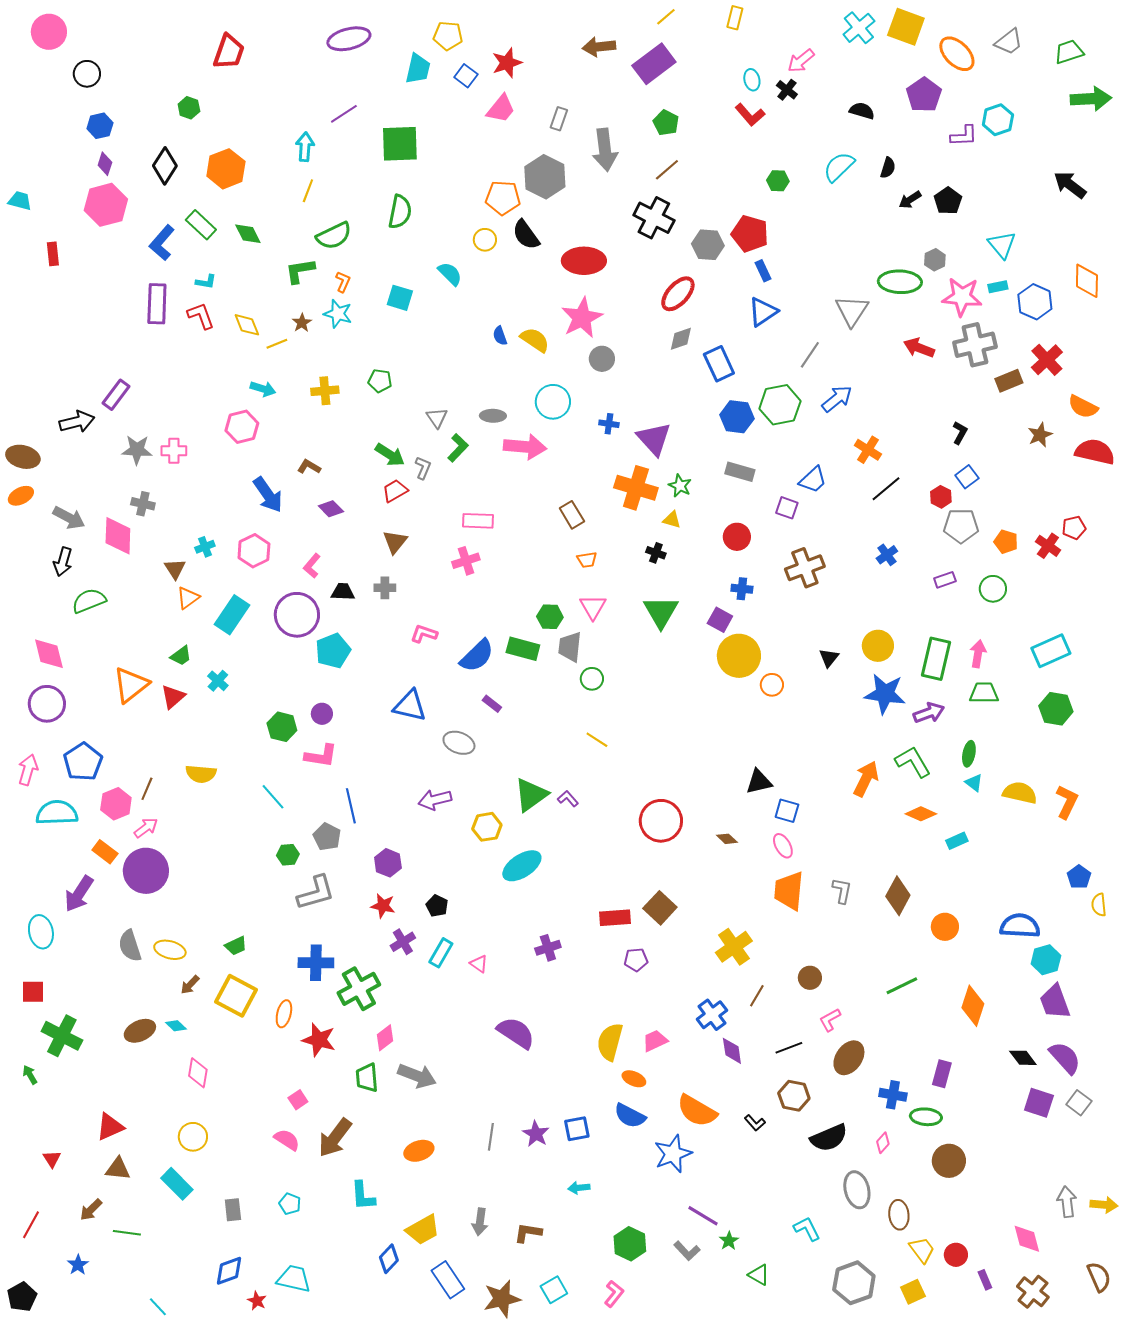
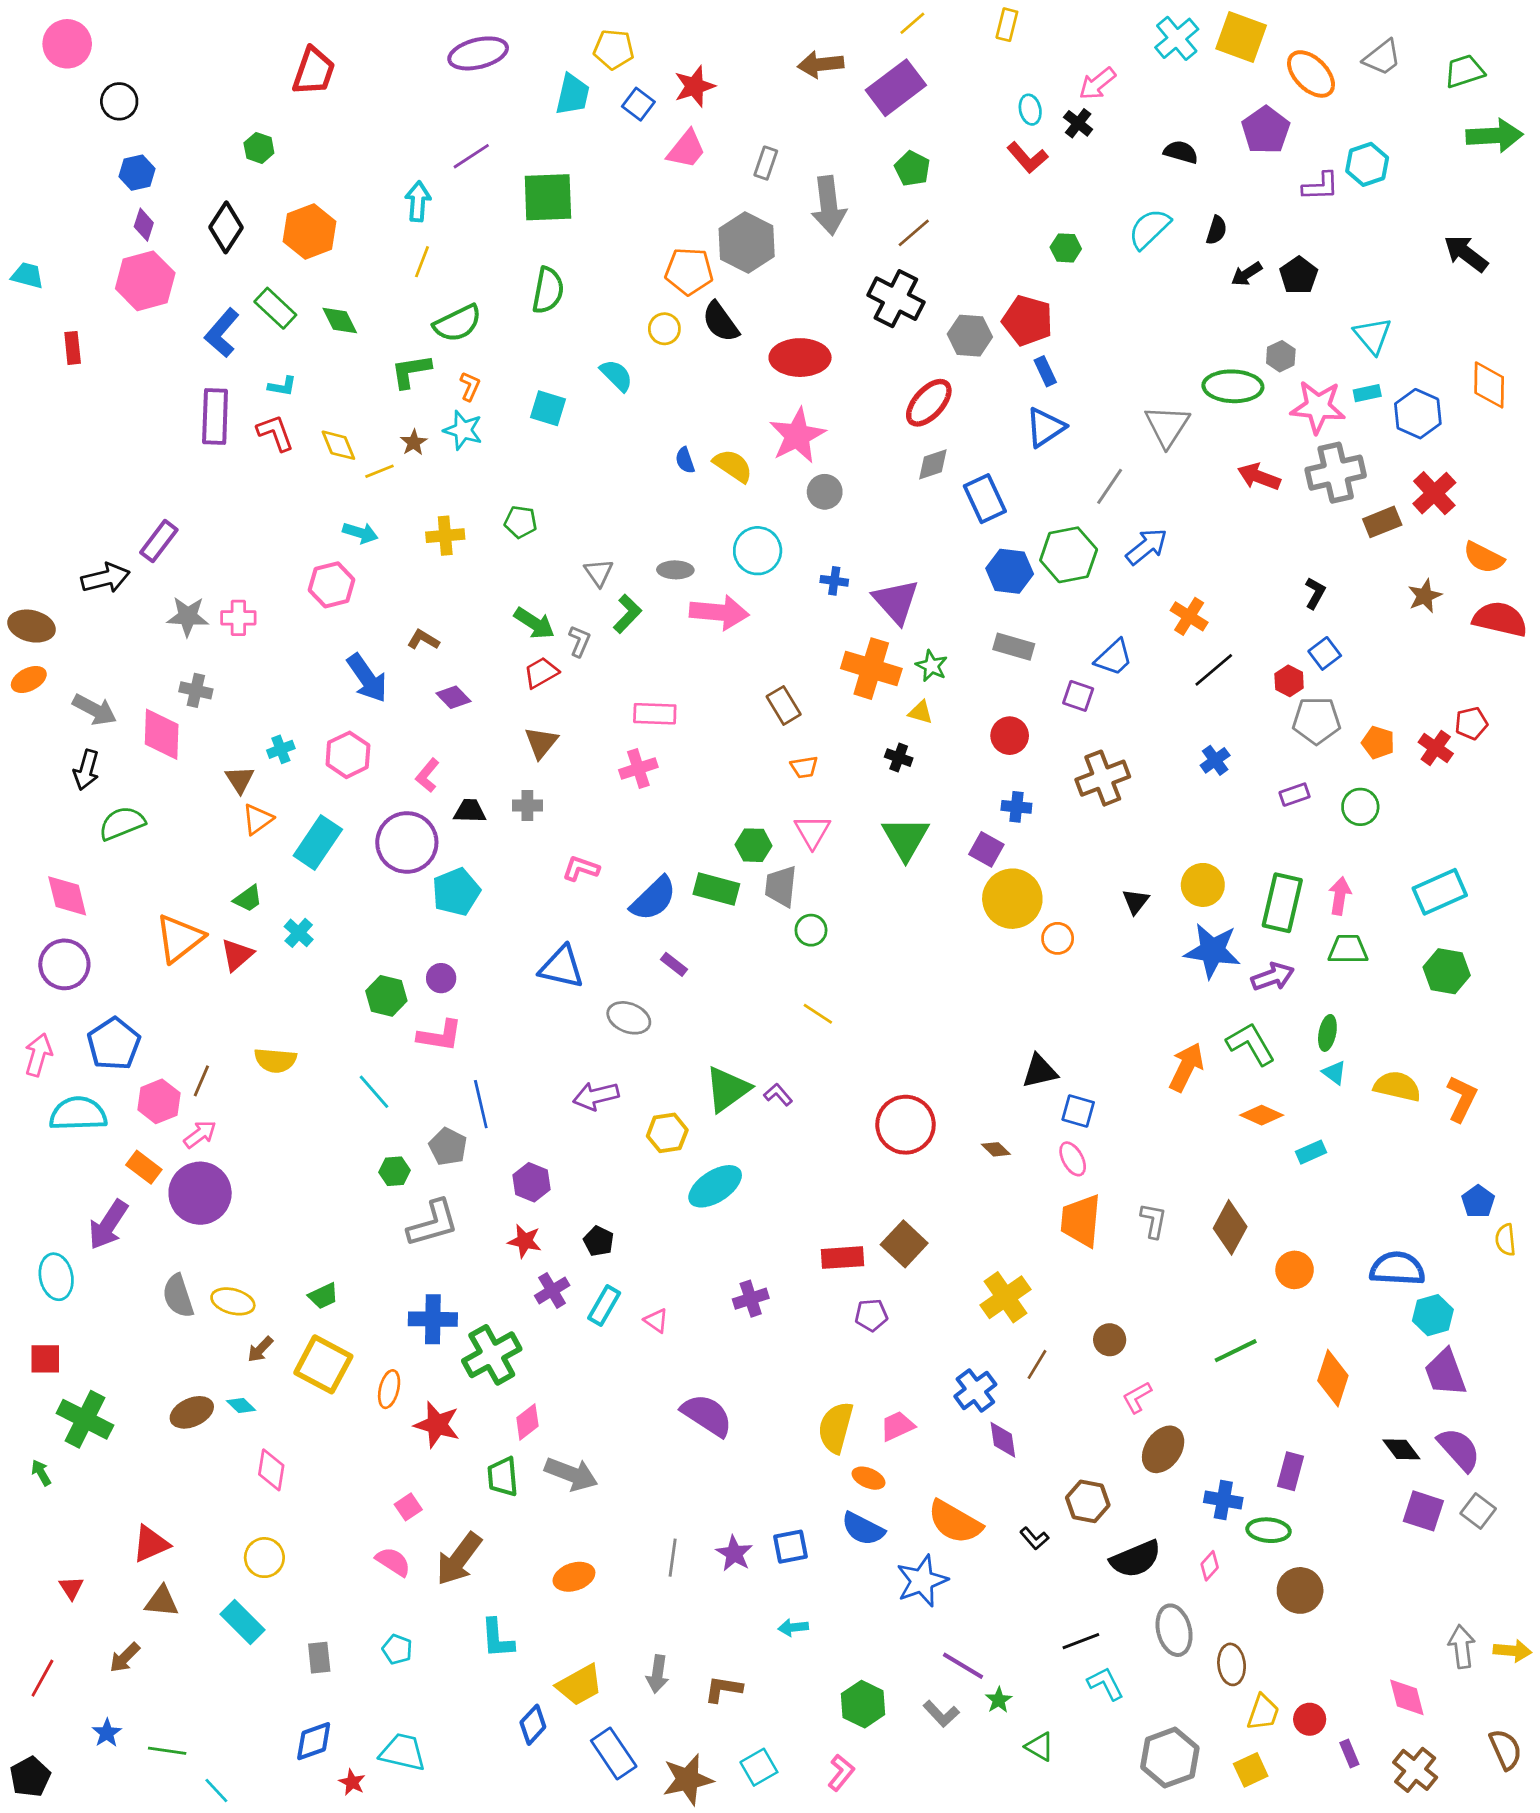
black line: (789, 1048) -> (1081, 1641), moved
green line: (127, 1233) -> (167, 1751), moved
yellow trapezoid: (922, 1250) -> (1263, 1712), turned 56

